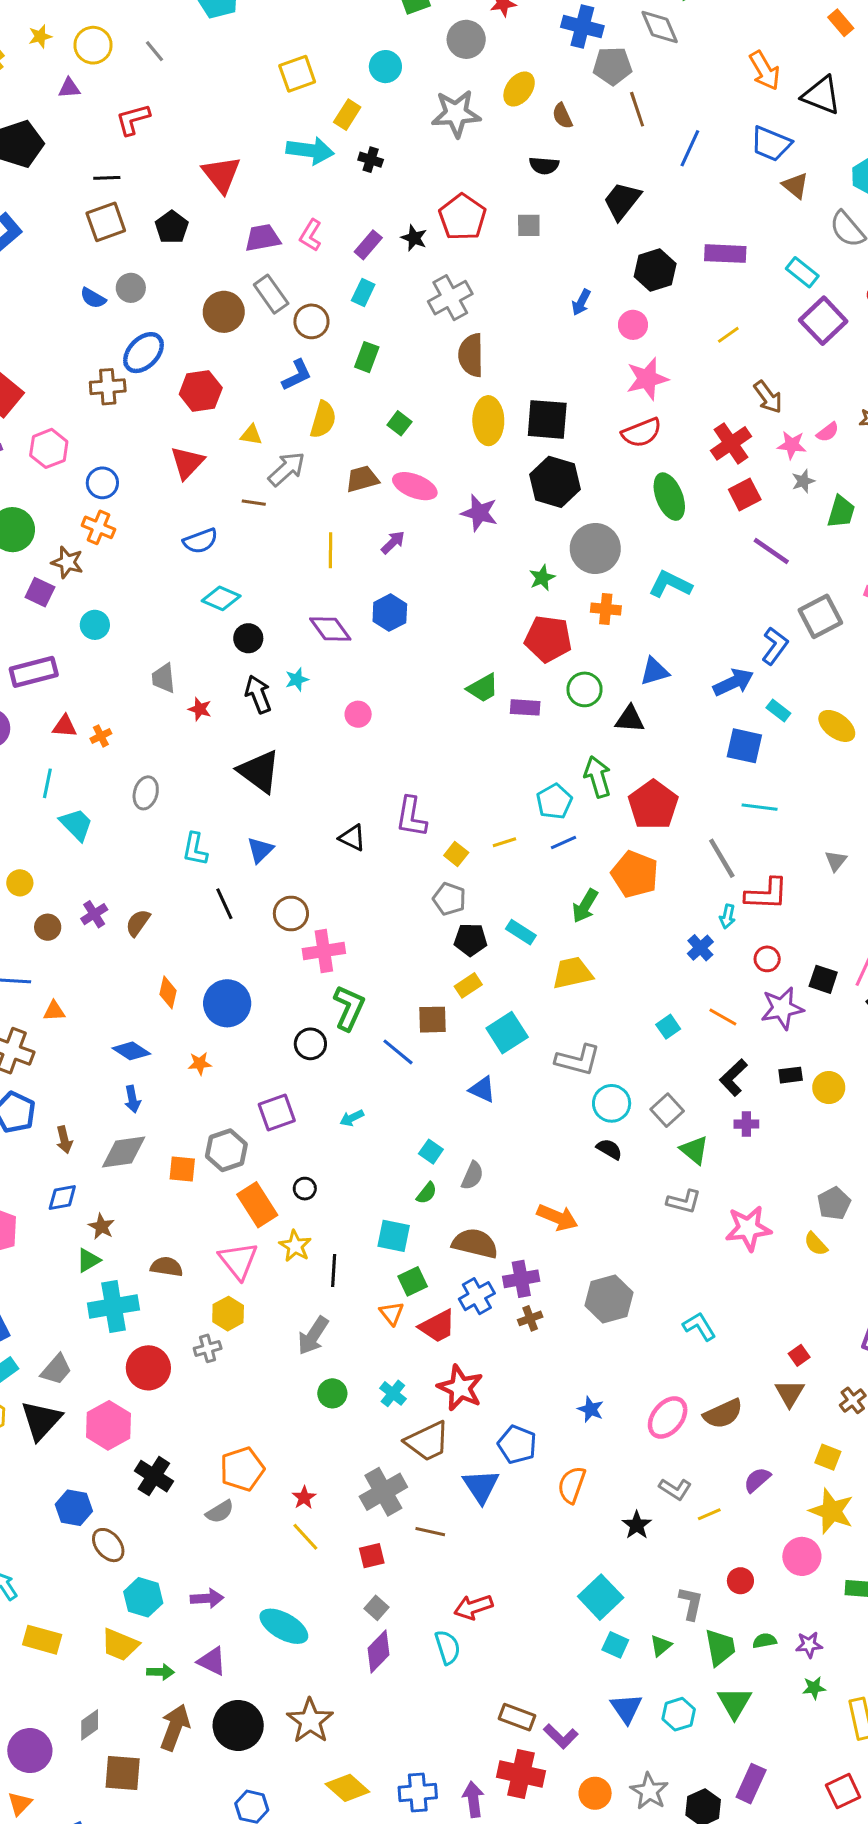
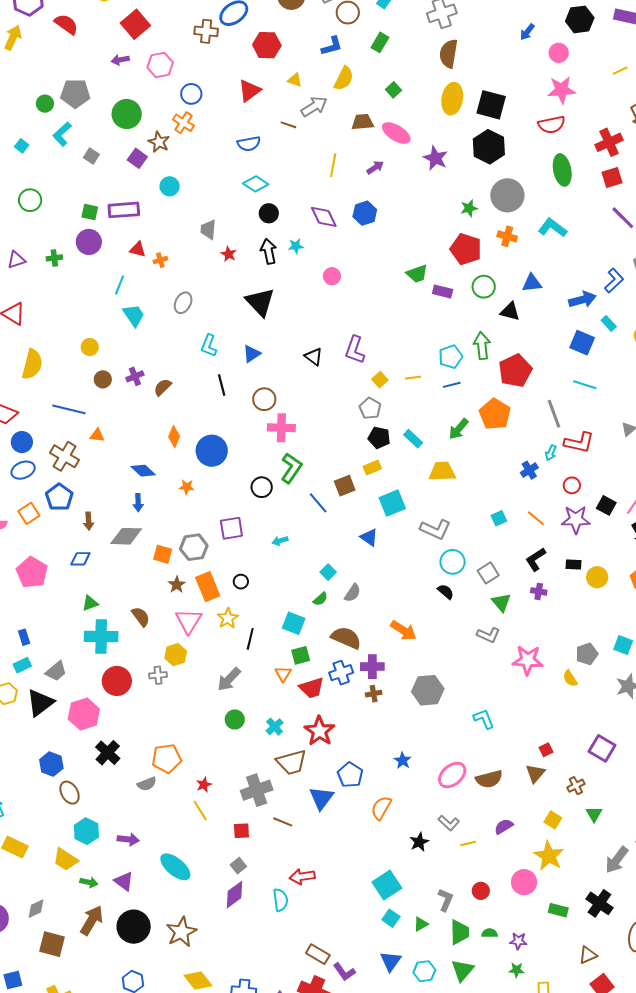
brown square: (432, 1020) -> (345, 486), turned -30
brown star: (101, 1227) -> (177, 585), moved
brown semicircle: (167, 1267) -> (141, 617), turned 35

